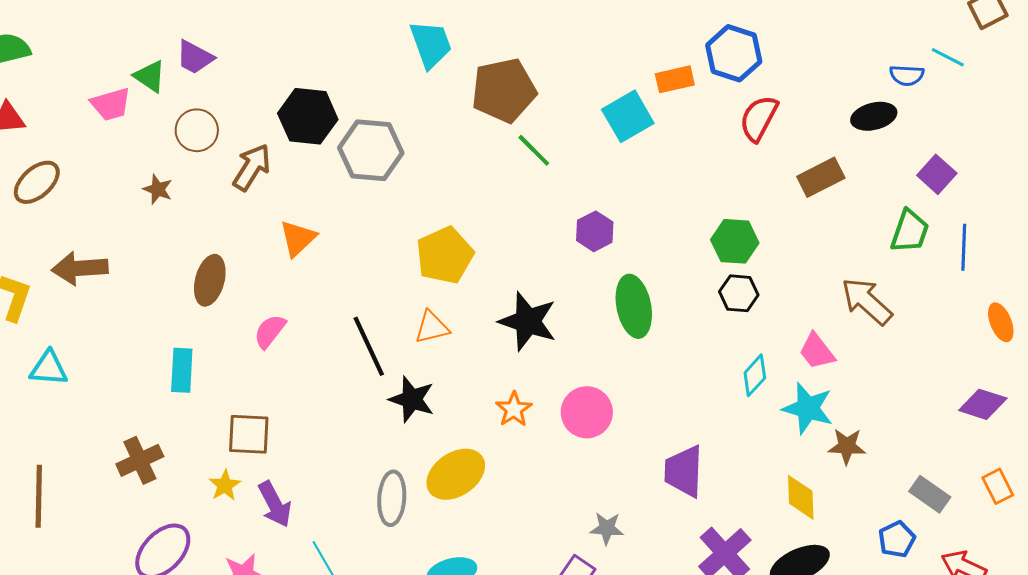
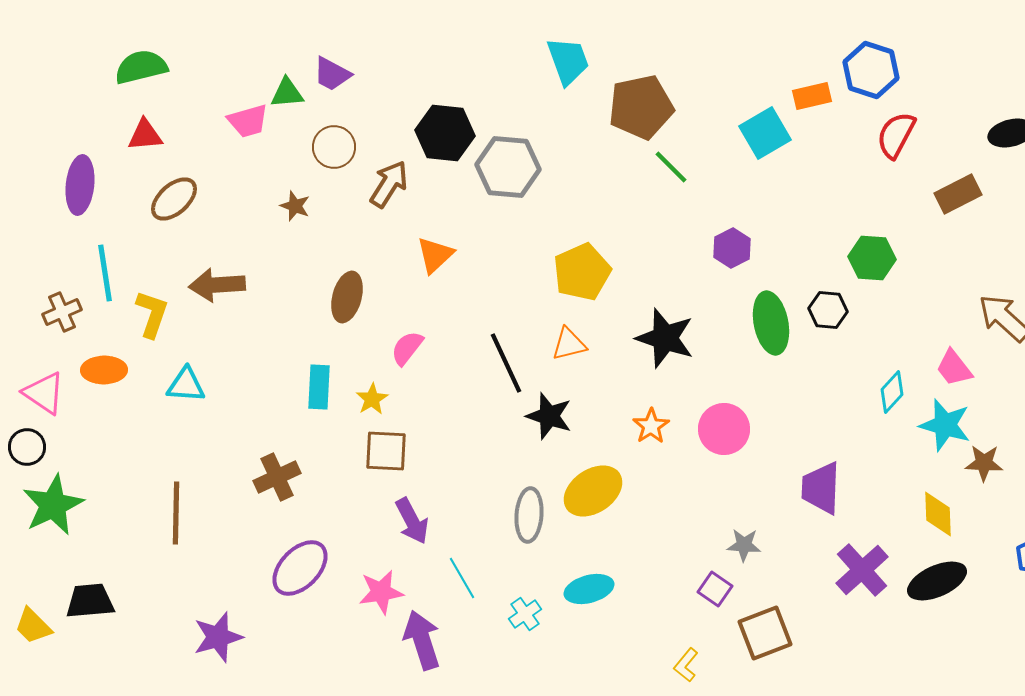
green triangle: (150, 76) -> (287, 93), turned -39
black hexagon: (739, 293) -> (828, 310), moved
yellow star: (225, 485) -> (372, 399), moved

